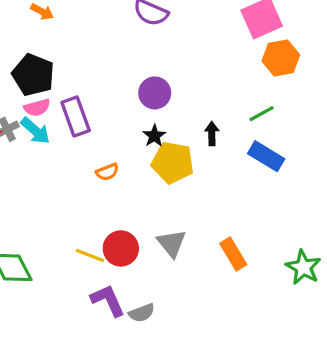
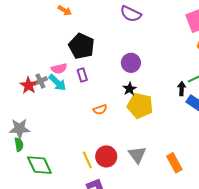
black pentagon: (33, 75) -> (82, 46), moved
purple rectangle: (76, 116) -> (82, 75), size x0.6
black arrow: (212, 134) -> (182, 89), moved
yellow line: (90, 256) -> (87, 160), turned 42

